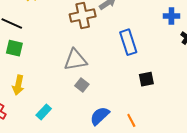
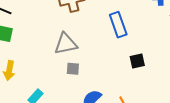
gray square: (82, 85) -> (73, 69), turned -32

